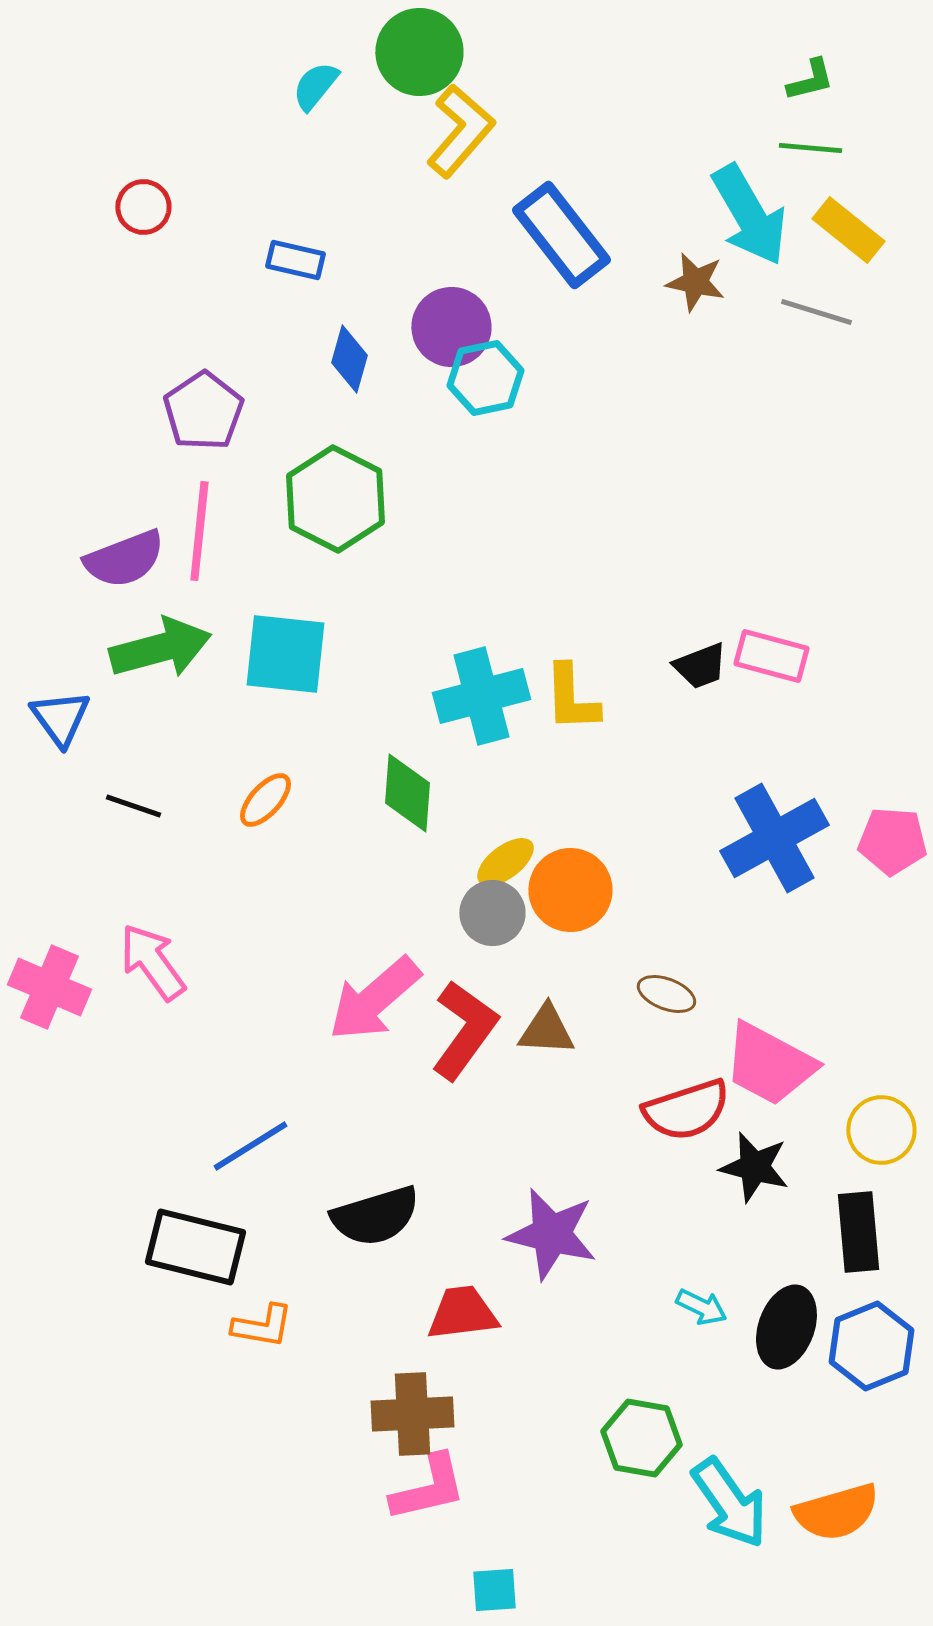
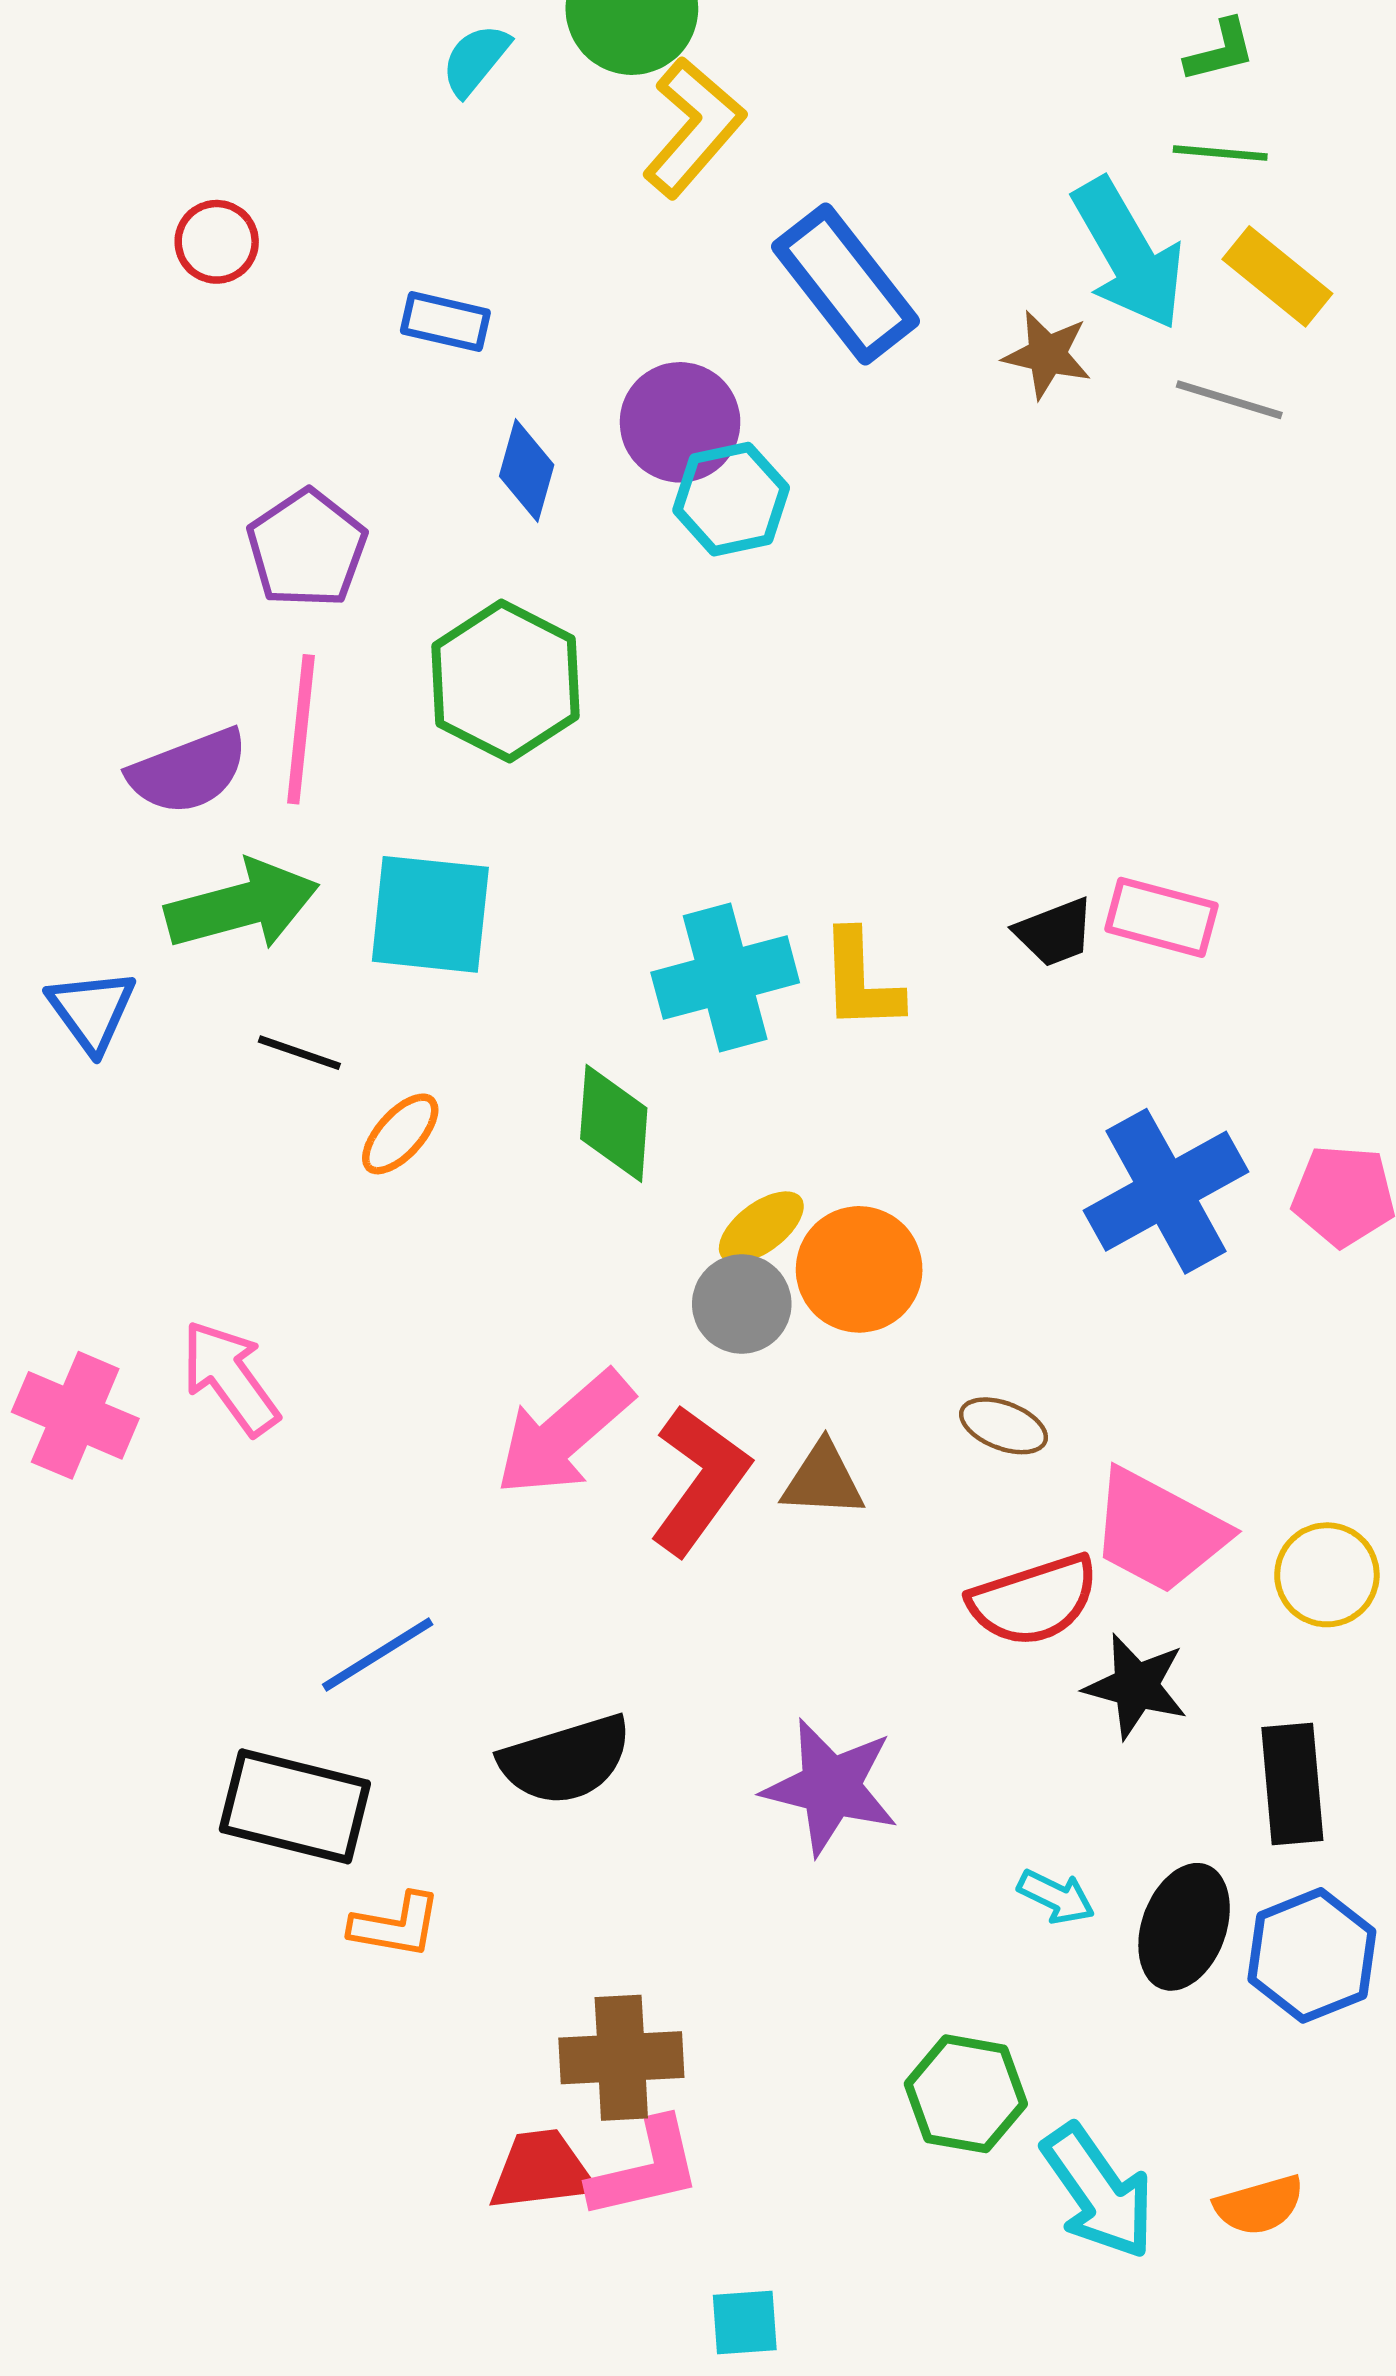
black line: (133, 806) -> (299, 1053), moved
yellow circle: (881, 1130) -> (1327, 1575), moved
red trapezoid: (462, 1313) -> (542, 2171), moved
orange semicircle: (836, 1512) -> (1259, 2205), size x0.7

